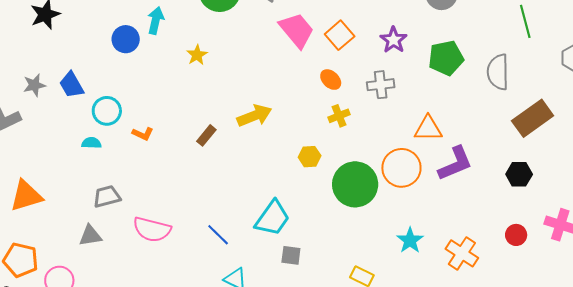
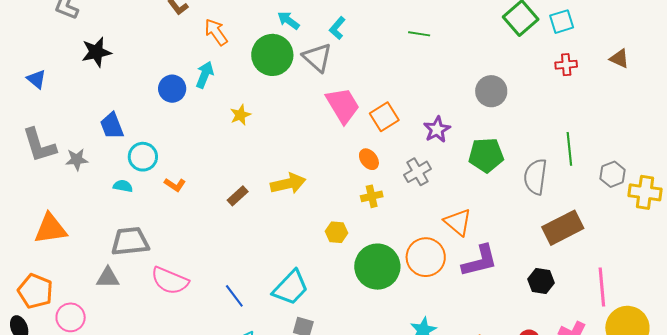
green line: (525, 21) -> (569, 149), moved
gray star: (34, 85) -> (77, 160), moved
gray cross: (381, 85) -> (418, 172), turned -32
orange triangle: (428, 128) -> (458, 222), turned 32
gray trapezoid: (107, 196) -> (130, 241), size x1.4

